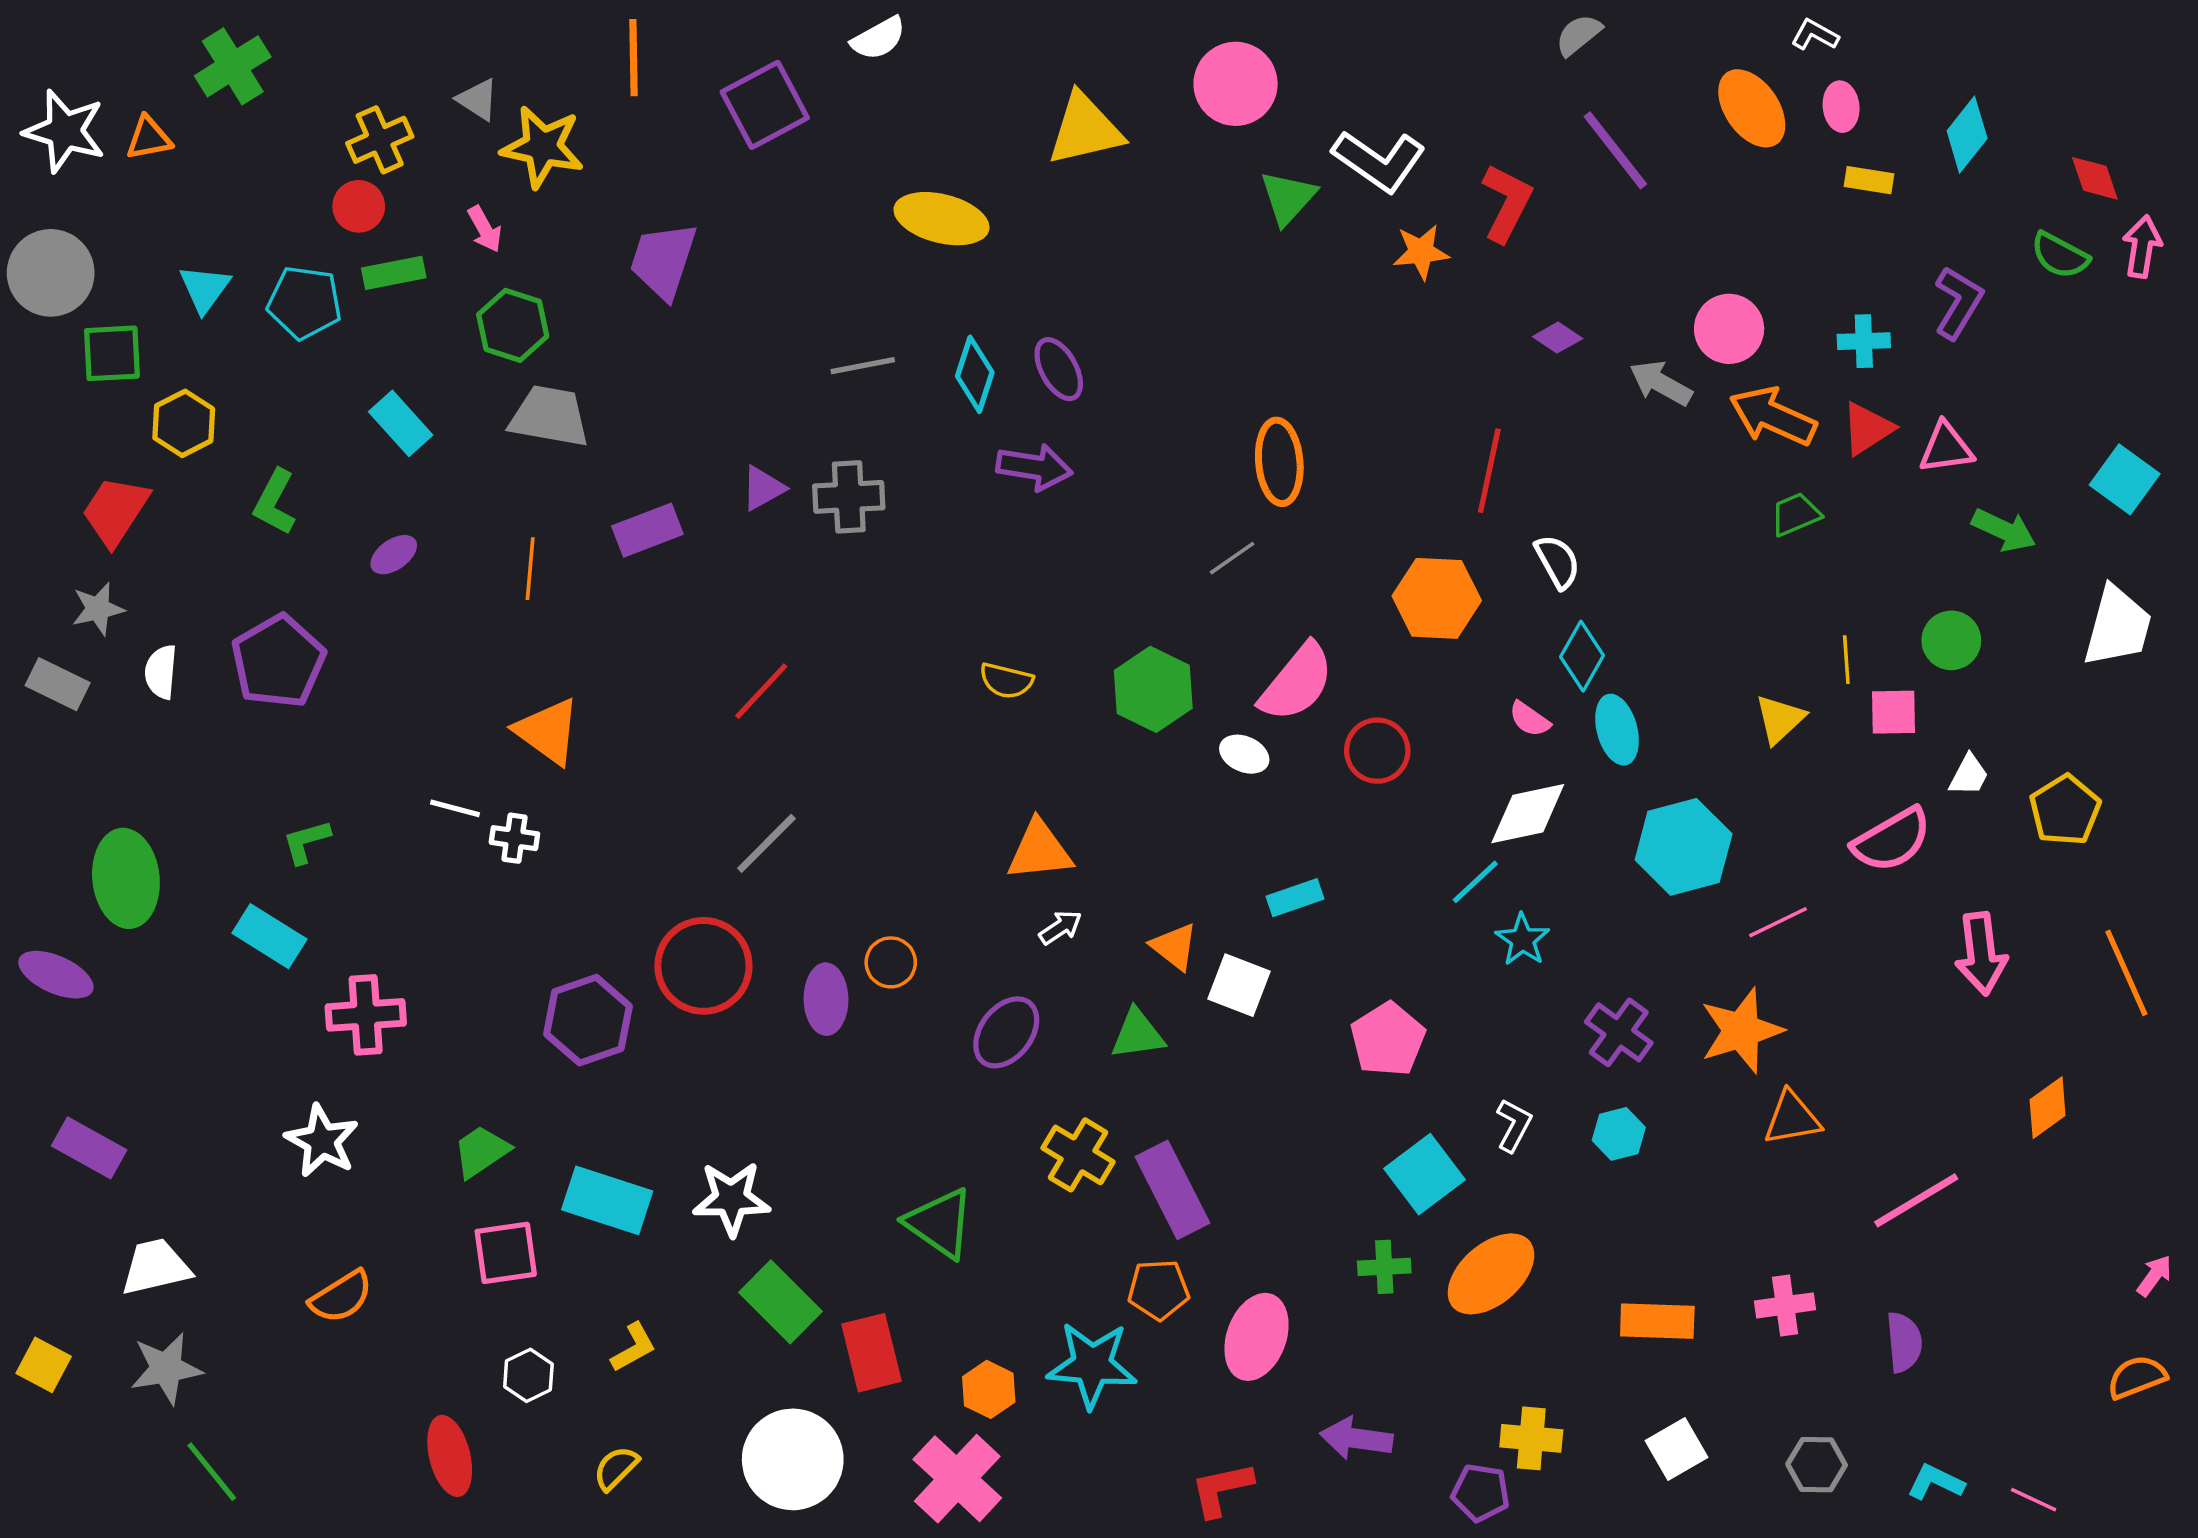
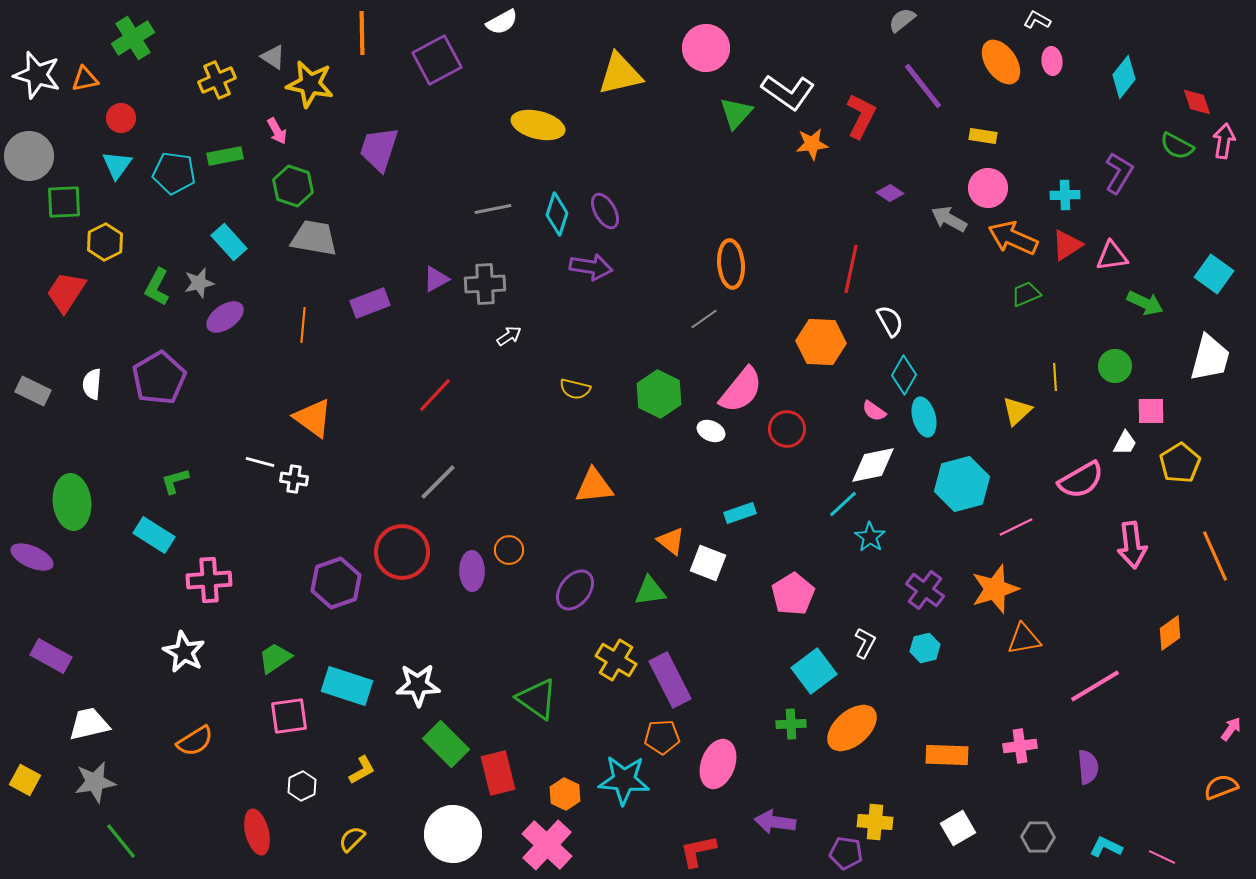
yellow rectangle: (1869, 180) -> (983, 136), moved
red circle: (359, 206) -> (121, 118), moved
purple ellipse: (394, 555) -> (225, 317), size x1.4
gray star: (98, 609) -> (199, 283), moved
pink square: (1894, 712) -> (1151, 411), moved
white arrow: (1060, 927) -> (509, 336), moved

